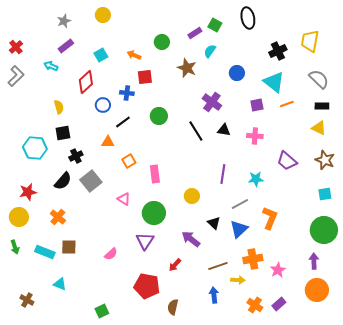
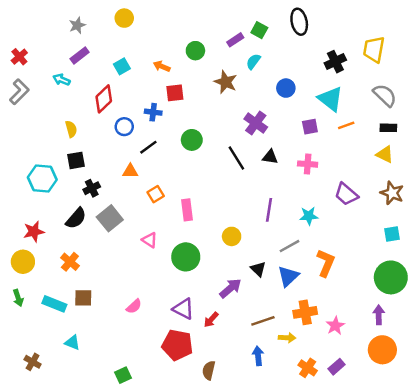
purple arrow: (191, 239) -> (230, 288), turned 102
purple triangle: (145, 241) -> (183, 309), moved, turned -36

